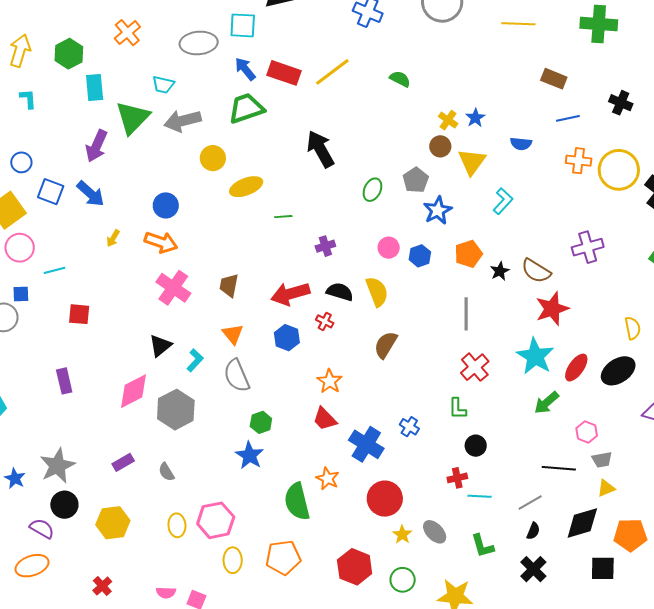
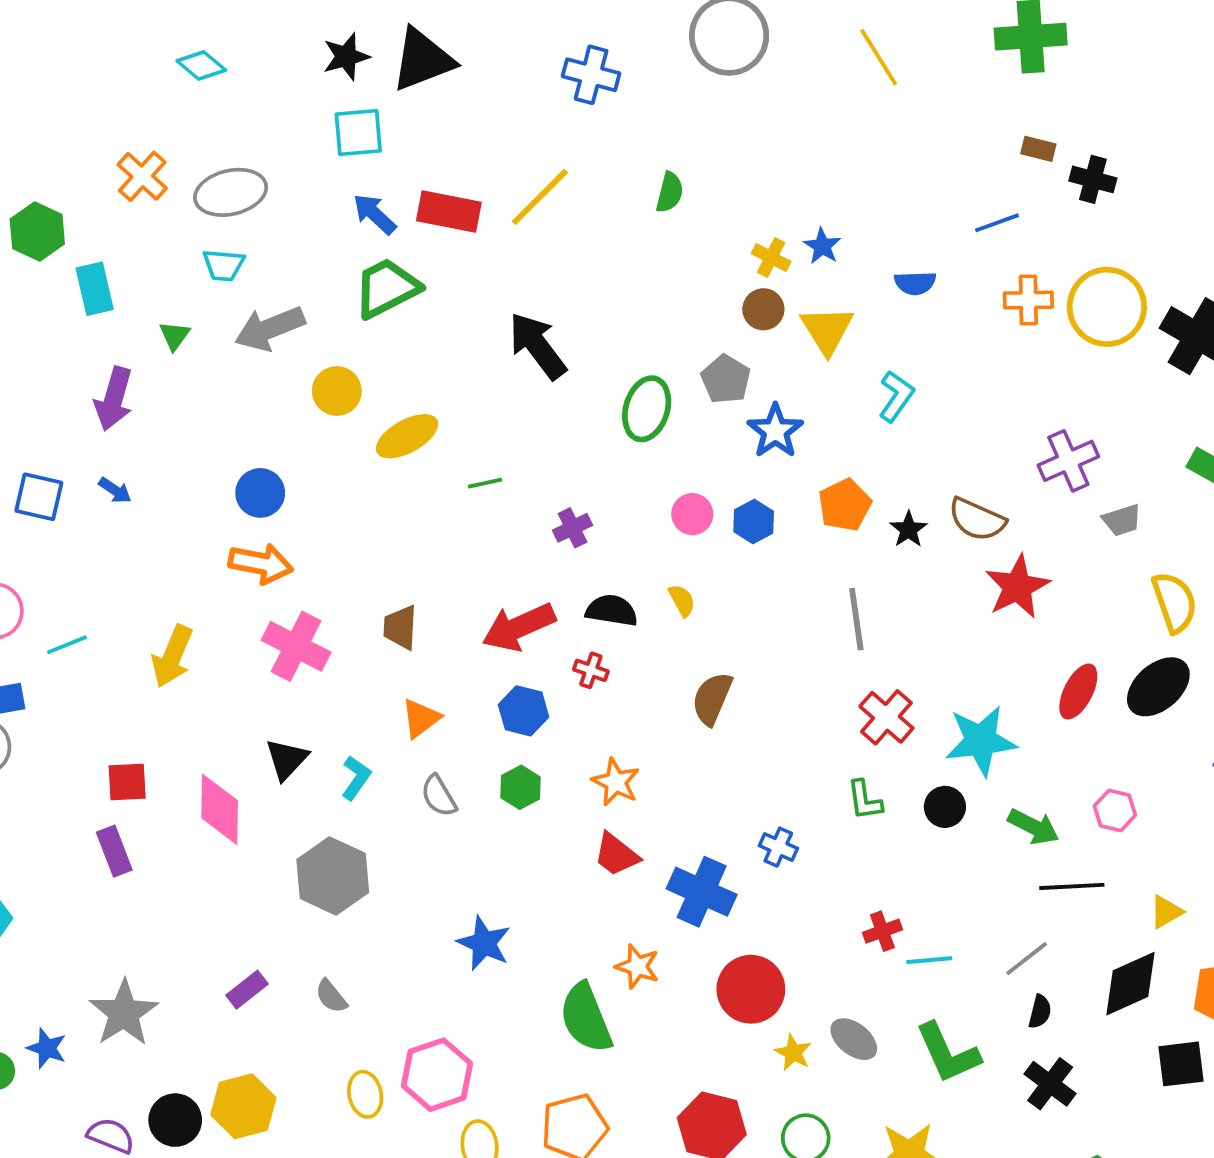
yellow line: (518, 24) -> (879, 57), turned 64
gray ellipse: (199, 43) -> (231, 192), moved
green semicircle: (400, 79) -> (670, 192), turned 85
brown rectangle: (554, 79) -> (1038, 149), moved, size x0.7
green triangle: (133, 118) -> (175, 336), size x0.5
green ellipse: (372, 190) -> (647, 409), size x1.4
blue arrow: (91, 194) -> (115, 490), size x0.6
yellow arrow: (113, 238) -> (172, 656), moved, size x1.8
yellow semicircle: (377, 292) -> (682, 600), size x0.6
red square: (79, 314) -> (127, 782), moved
yellow semicircle: (633, 328) -> (1174, 602), size x1.4
orange triangle: (233, 334) -> (421, 718), turned 40
cyan star: (535, 356) -> (981, 741), moved, turned -30
gray semicircle: (237, 376) -> (439, 796), size x0.7
pink diamond: (133, 391) -> (220, 809), moved, turned -54
green arrow: (547, 403) -> (1033, 827), moved, turned -104
green hexagon: (261, 422) -> (520, 787), moved
black circle: (476, 446) -> (945, 807), moved
gray trapezoid: (602, 460) -> (1122, 520), moved
black circle: (64, 505) -> (175, 1120), moved
green L-shape: (482, 546) -> (948, 1053), size x1.4

